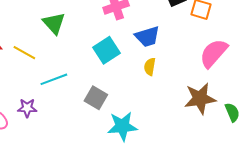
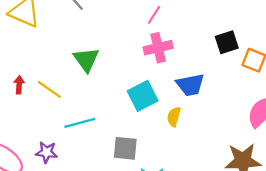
yellow semicircle: (150, 67) -> (174, 117), moved
gray square: (96, 98) -> (125, 148), turned -30

